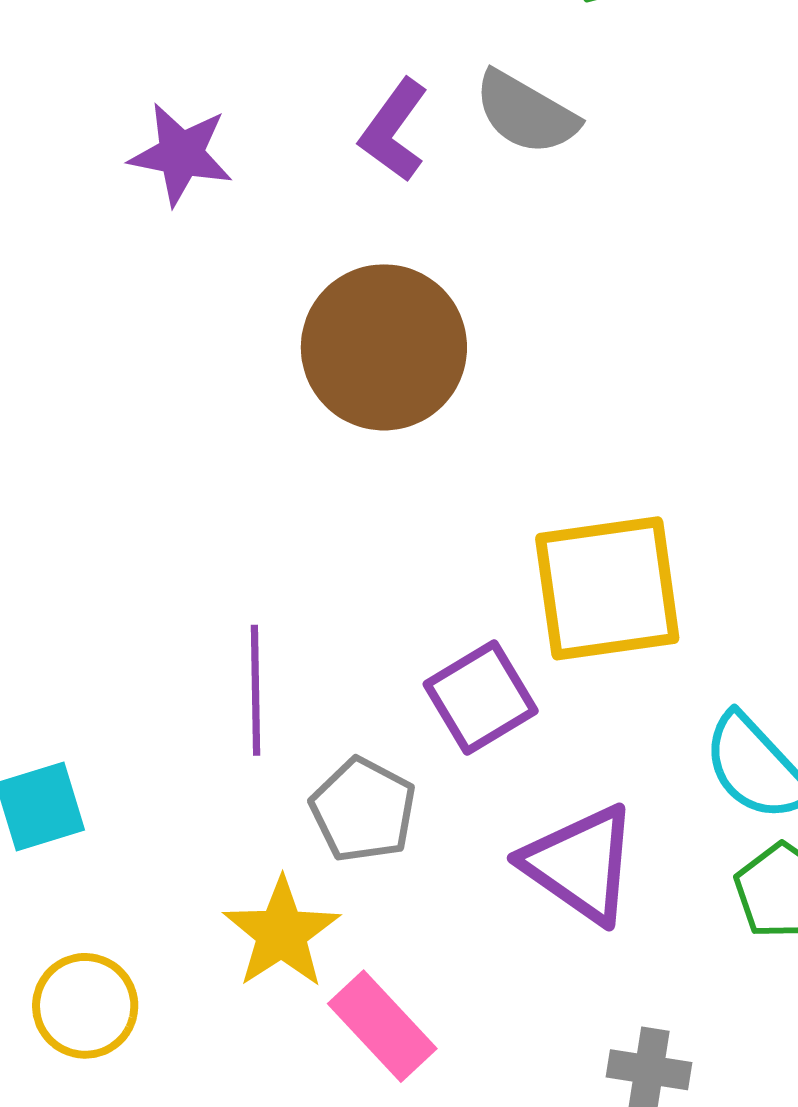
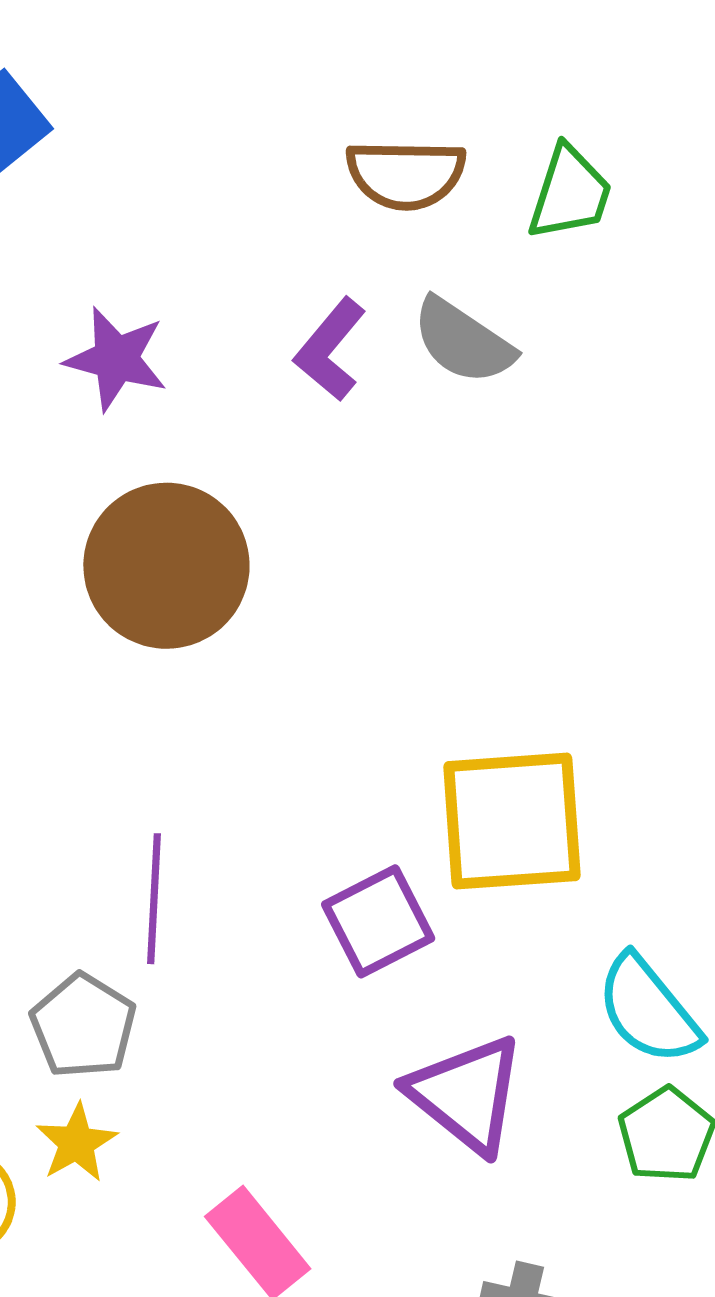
brown circle: (384, 347) -> (166, 566), moved
gray pentagon: (363, 810) -> (83, 1026), moved
yellow star: (282, 933) -> (76, 1143), moved, size x0.7

